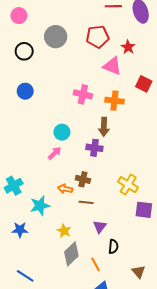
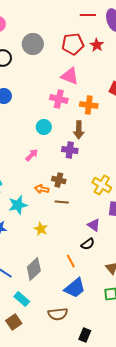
red star: (128, 47) -> (97, 45), moved
pink triangle: (112, 66) -> (70, 76), moved
cyan circle: (62, 132) -> (44, 127), moved
purple triangle: (100, 227) -> (94, 225), moved, turned -32
black semicircle: (113, 247) -> (88, 244), turned 48
gray diamond: (71, 254) -> (34, 269), moved

